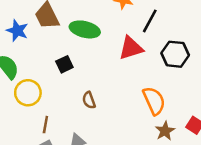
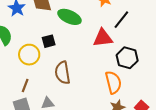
black hexagon: (175, 54) -> (127, 58), moved
yellow circle: (28, 93) -> (29, 55), moved
brown semicircle: (89, 100) -> (63, 73), size x1.6

